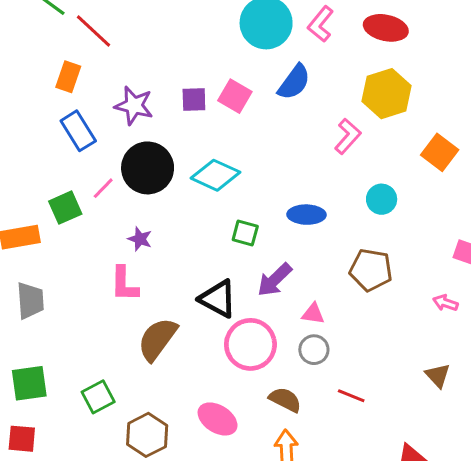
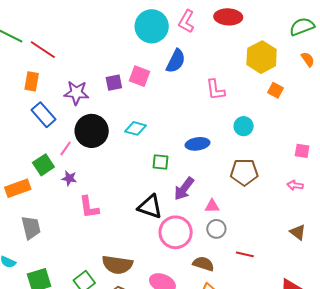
yellow hexagon: (387, 94) -> (262, 57), moved
pink L-shape: (348, 136) -> (215, 90), turned 140
orange square: (440, 152) -> (276, 90), size x0.7
cyan diamond: (215, 175) -> (136, 128), size x0.7
purple star: (140, 239) -> (69, 178), moved
brown semicircle: (157, 339) -> (117, 265), moved, turned -108

